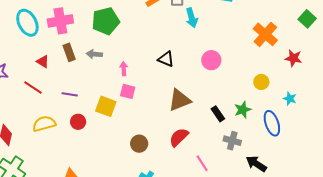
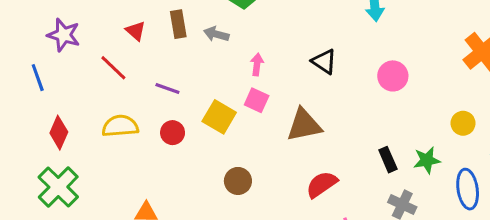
brown triangle: (180, 100) -> (304, 125), moved
brown circle: (139, 144) -> (238, 181), moved

